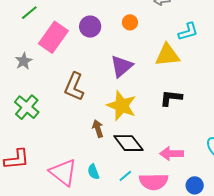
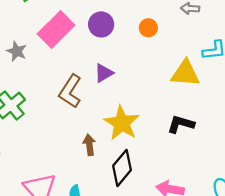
gray star: (24, 61) -> (17, 51), turned -30
purple triangle: (122, 66) -> (104, 73), moved, size x0.7
black diamond: (128, 143) -> (122, 168), turned 68

